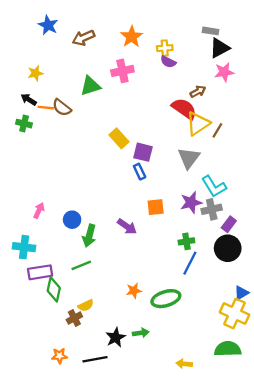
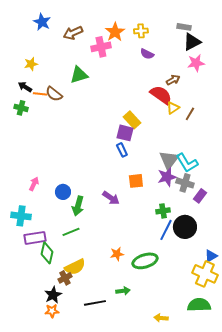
yellow cross: (165, 48) -> (141, 31), moved
pink cross: (122, 71) -> (101, 47), moved
yellow triangle: (198, 124) -> (173, 108), size x0.6
yellow rectangle: (119, 138) -> (132, 120), moved
gray triangle: (189, 158) -> (169, 160), moved
gray cross: (212, 209) -> (185, 183), turned 30
black circle: (228, 248) -> (185, 227), moved
yellow semicircle: (86, 305) -> (75, 267), size x1.5
black star: (116, 337) -> (53, 295), moved
black line: (95, 359) -> (95, 303), moved

